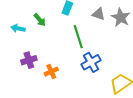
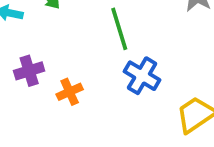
blue cross: (91, 62) -> (142, 76), turned -30

